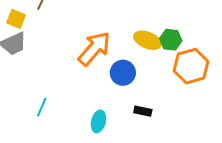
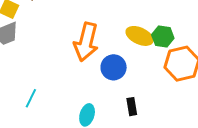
orange arrow: (94, 48) -> (86, 42), turned 150
black rectangle: (143, 111) -> (132, 107), turned 66

